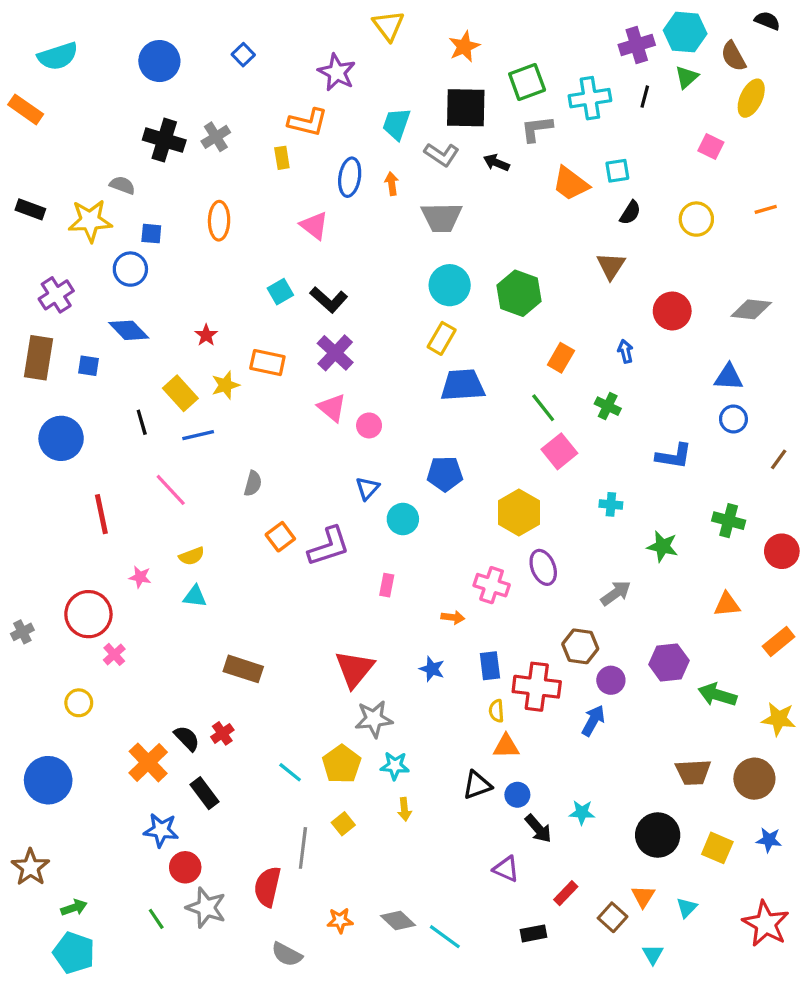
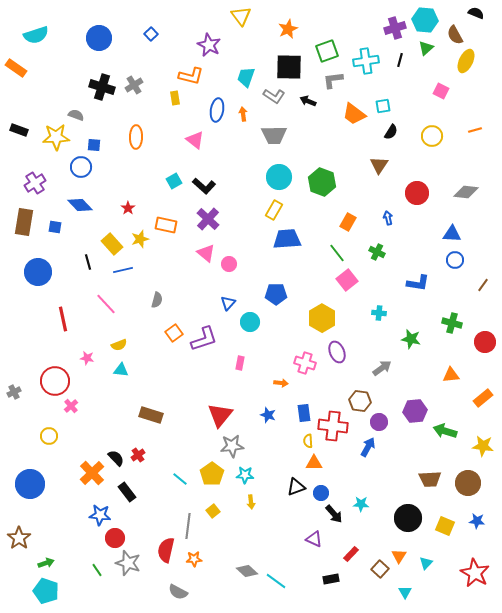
orange star: (340, 921) -> (194, 559), moved

